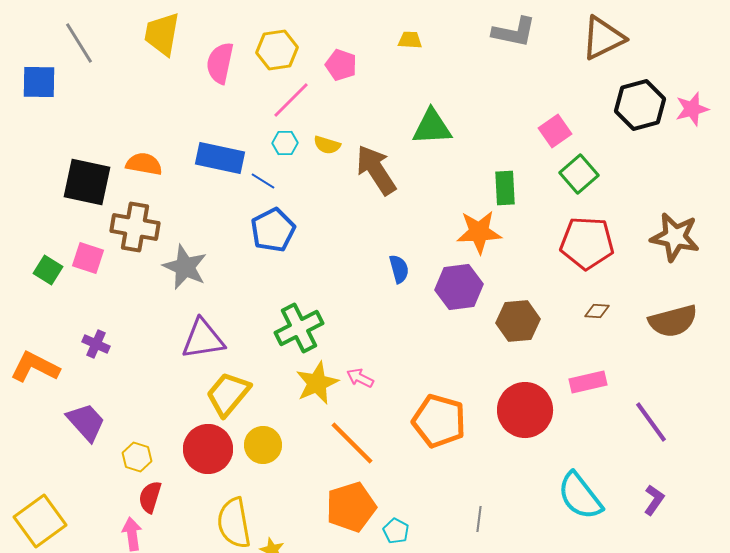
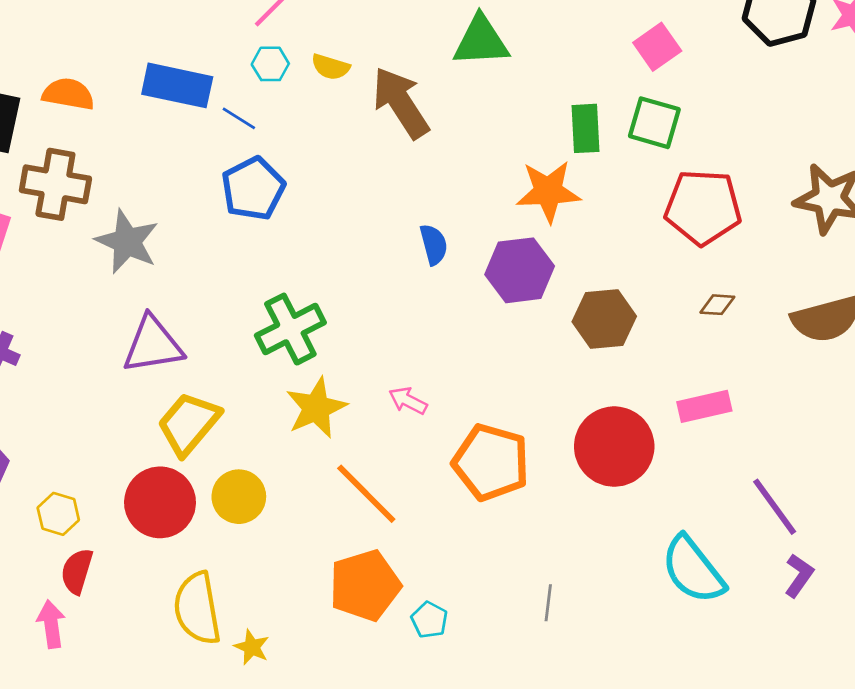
green square: (579, 174) -> (654, 123), moved, turned -33
pink arrow: (360, 378) -> (408, 401), moved
purple line: (651, 422) -> (775, 507), moved

